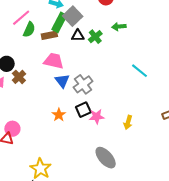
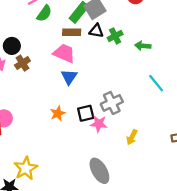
green arrow: (119, 27) -> (143, 46), moved
brown rectangle: (49, 35) -> (72, 32), moved
gray cross: (83, 84) -> (112, 103), moved

